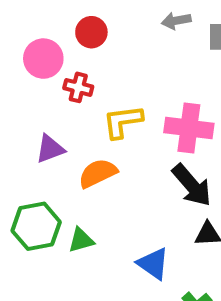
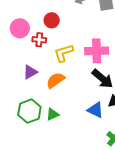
red circle: (91, 32) -> (52, 20), moved
blue triangle: (153, 264) -> (95, 110), moved

